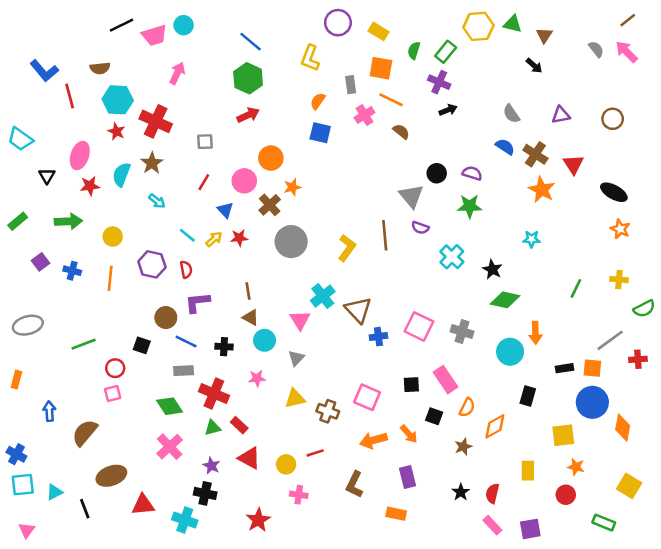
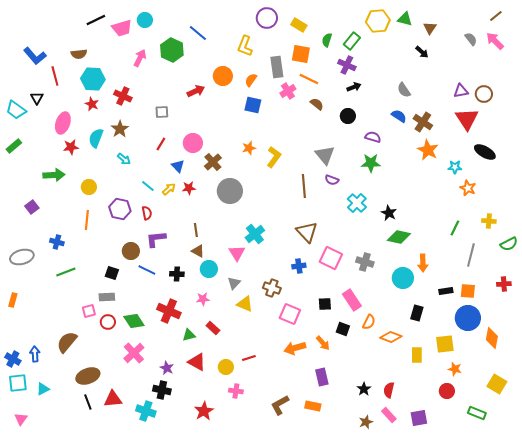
green hexagon: (248, 78) -> (172, 50), moved
gray rectangle: (351, 85) -> (277, 67), size x1.5
purple triangle: (561, 115) -> (461, 91), moved
red cross: (156, 121) -> (123, 96), size x0.7
orange circle: (271, 158) -> (223, 76), moved
red triangle: (573, 164) -> (467, 119), moved, size x1.4
black circle: (437, 173) -> (348, 116), moved
black triangle: (47, 176) -> (37, 98), moved
orange star: (292, 187) -> (249, 148), moved
green rectangle: (18, 221) -> (14, 146), moved
orange star: (620, 229) -> (468, 188), moved
cyan star: (532, 239) -> (455, 167), moved
yellow L-shape: (347, 248) -> (274, 157), moved
blue cross: (72, 271) -> (57, 242), moved
brown triangle: (358, 310) -> (307, 232), moved
gray line: (610, 340) -> (471, 255), moved, turned -40
red circle: (115, 368) -> (108, 322), moved
gray rectangle: (184, 371) -> (107, 297), moved
yellow triangle: (295, 399) -> (245, 304), moved, turned 36
blue arrow: (49, 411) -> (35, 354), moved
brown cross: (328, 411) -> (272, 288), moved
red rectangle: (239, 425) -> (213, 328), moved
orange diamond: (495, 426) -> (391, 337), turned 50
green triangle: (213, 428) -> (189, 335), moved
brown star: (463, 447) -> (366, 422), moved
yellow rectangle: (528, 471) -> (417, 355), moved
brown L-shape: (354, 485) -> (280, 405), moved, turned 35
black line: (85, 509) -> (88, 402), moved

